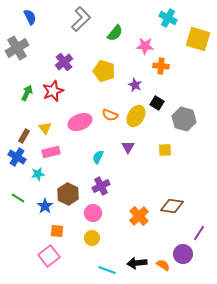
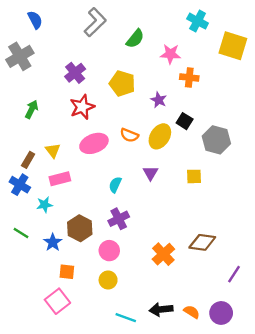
red star: (53, 91) -> (82, 107), moved
purple circle: (183, 254) -> (221, 313), moved

